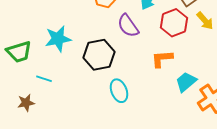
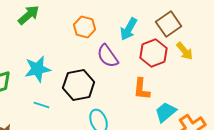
orange L-shape: (162, 59) -> (142, 89), turned -80
cyan line: (44, 79) -> (42, 105), moved

